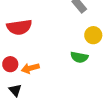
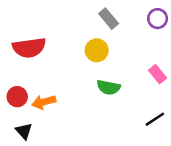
yellow circle: (93, 35) -> (97, 50), moved

